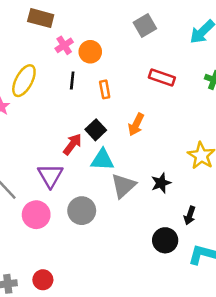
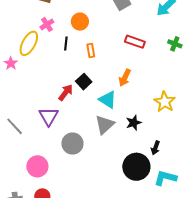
pink cross: (64, 45) -> (47, 24), moved
orange arrow: (136, 125) -> (125, 78), moved
cyan triangle: (102, 160) -> (108, 100), moved, turned 30
pink circle: (36, 215) -> (37, 166), moved
black circle: (165, 240) -> (136, 167), size x1.4

